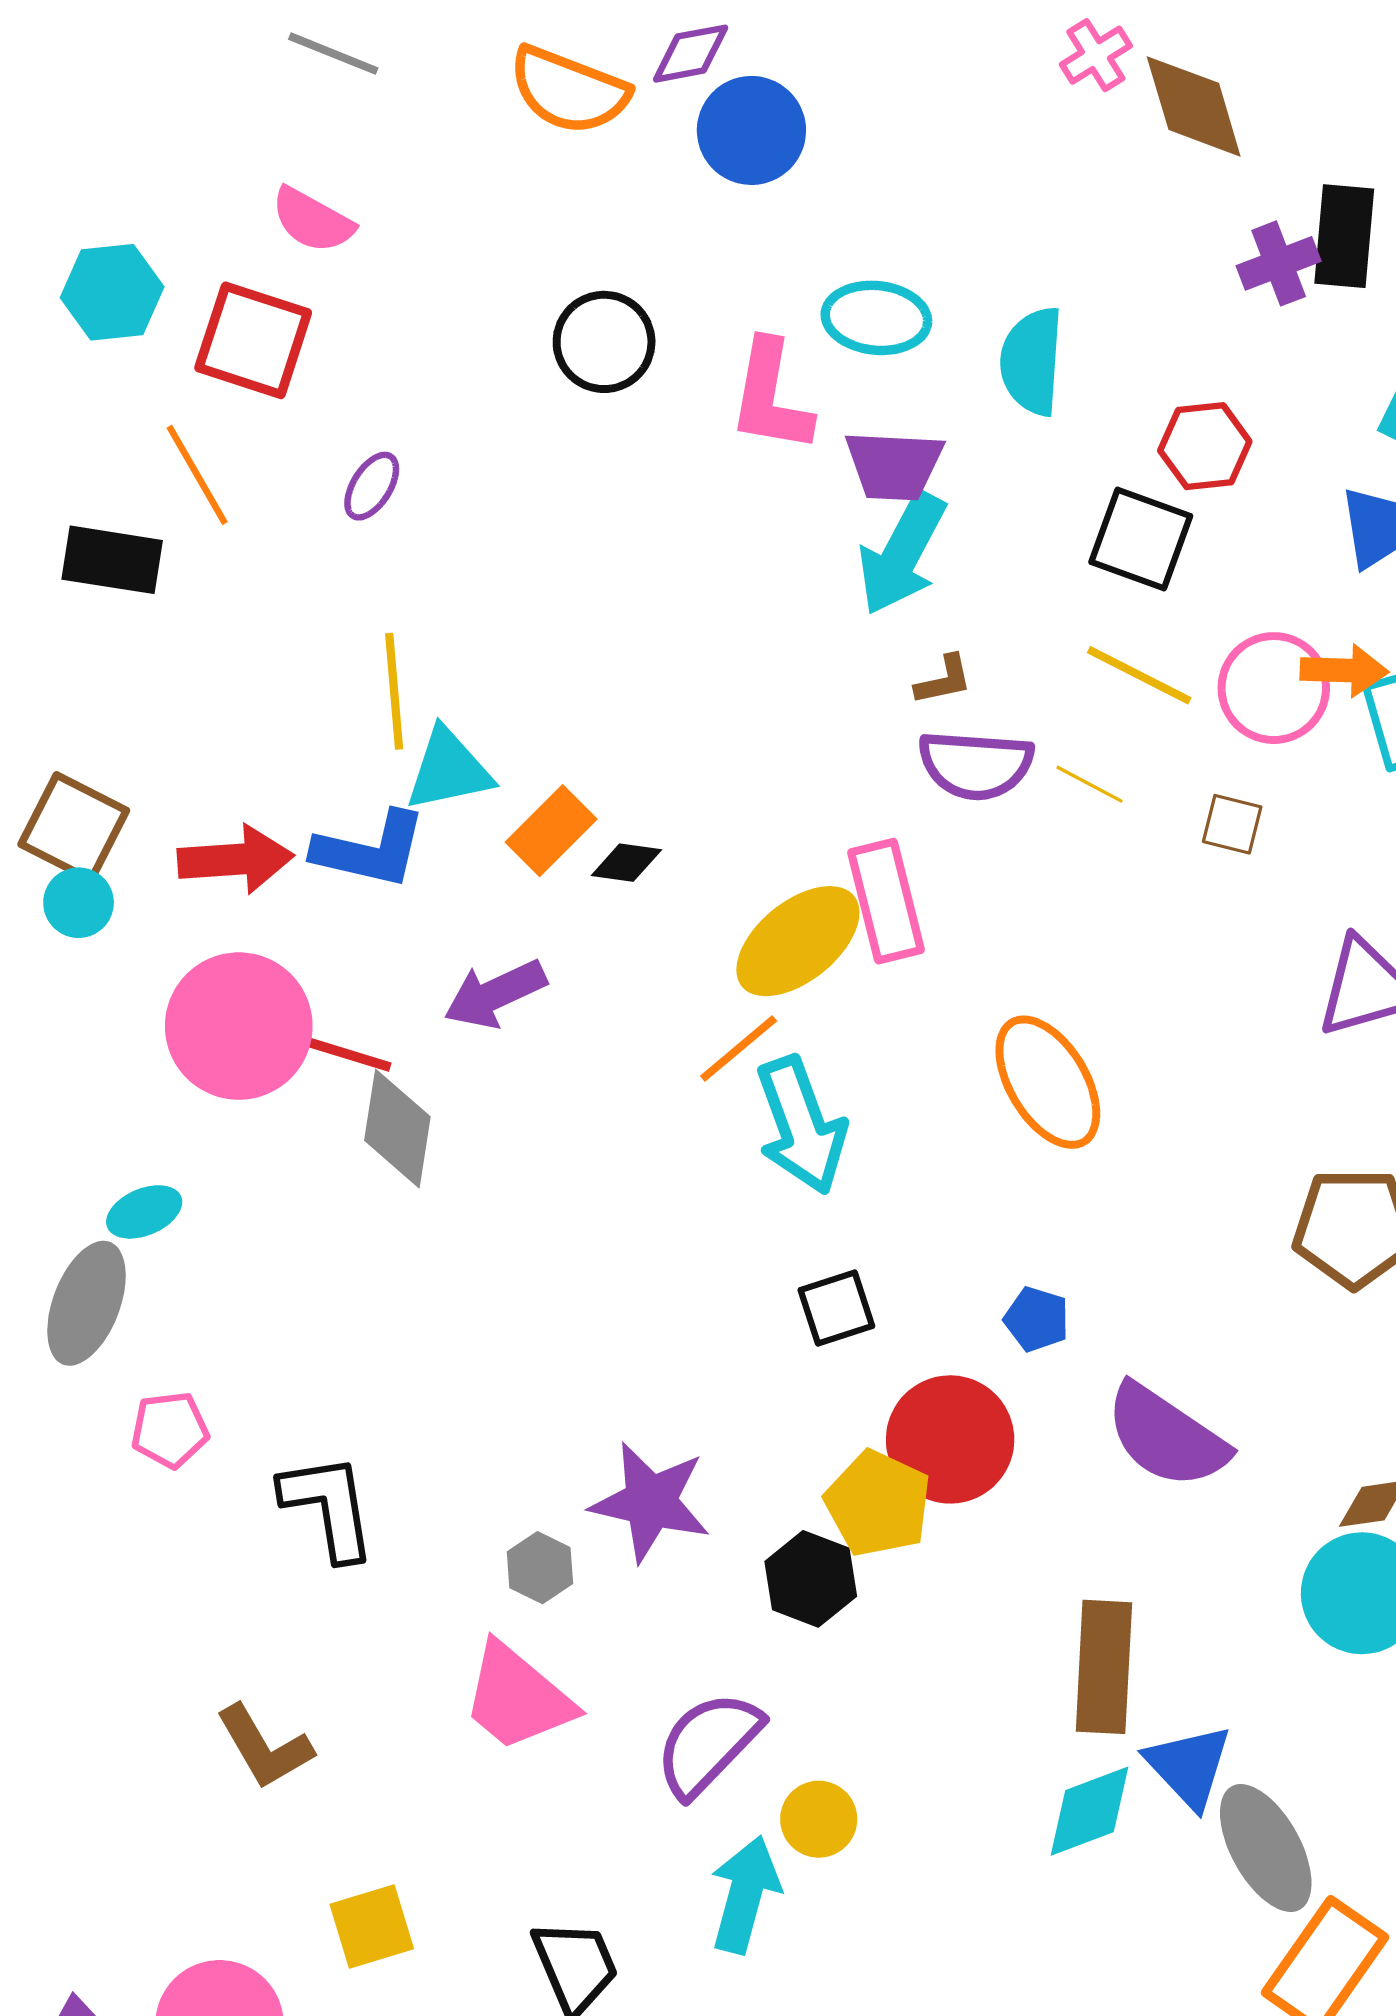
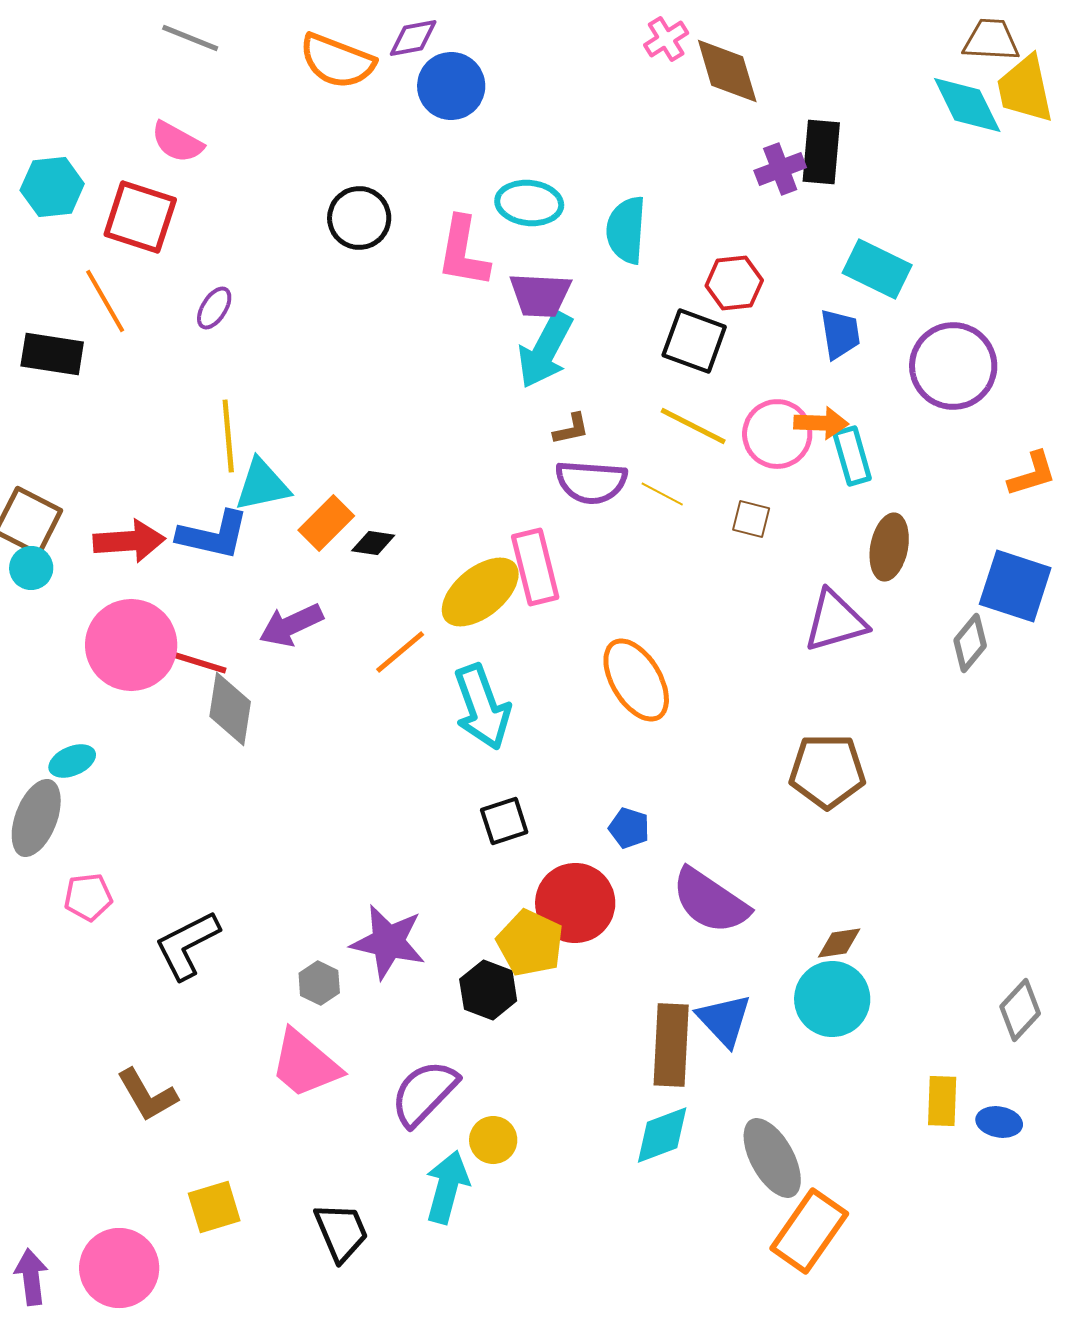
orange line: (739, 1049) -> (400, 652), moved
black L-shape: (328, 1507) -> (187, 945), turned -108
blue triangle: (1189, 1766) -> (724, 1020), moved

